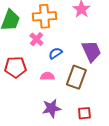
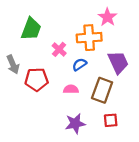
orange cross: (44, 16) -> (89, 38), moved
red square: (84, 113) -> (111, 120), moved

